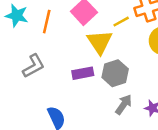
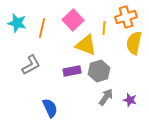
yellow line: (121, 22) -> (104, 28), turned -56
yellow triangle: (100, 42) -> (86, 45), turned -35

